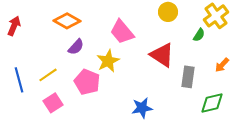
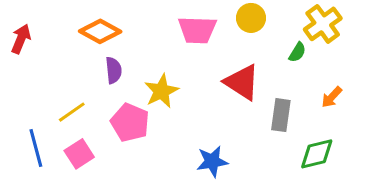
pink trapezoid: (122, 32) -> (197, 30), moved, turned -48
purple semicircle: (76, 47) -> (114, 70), turned -48
blue line: (19, 80) -> (36, 148), moved

